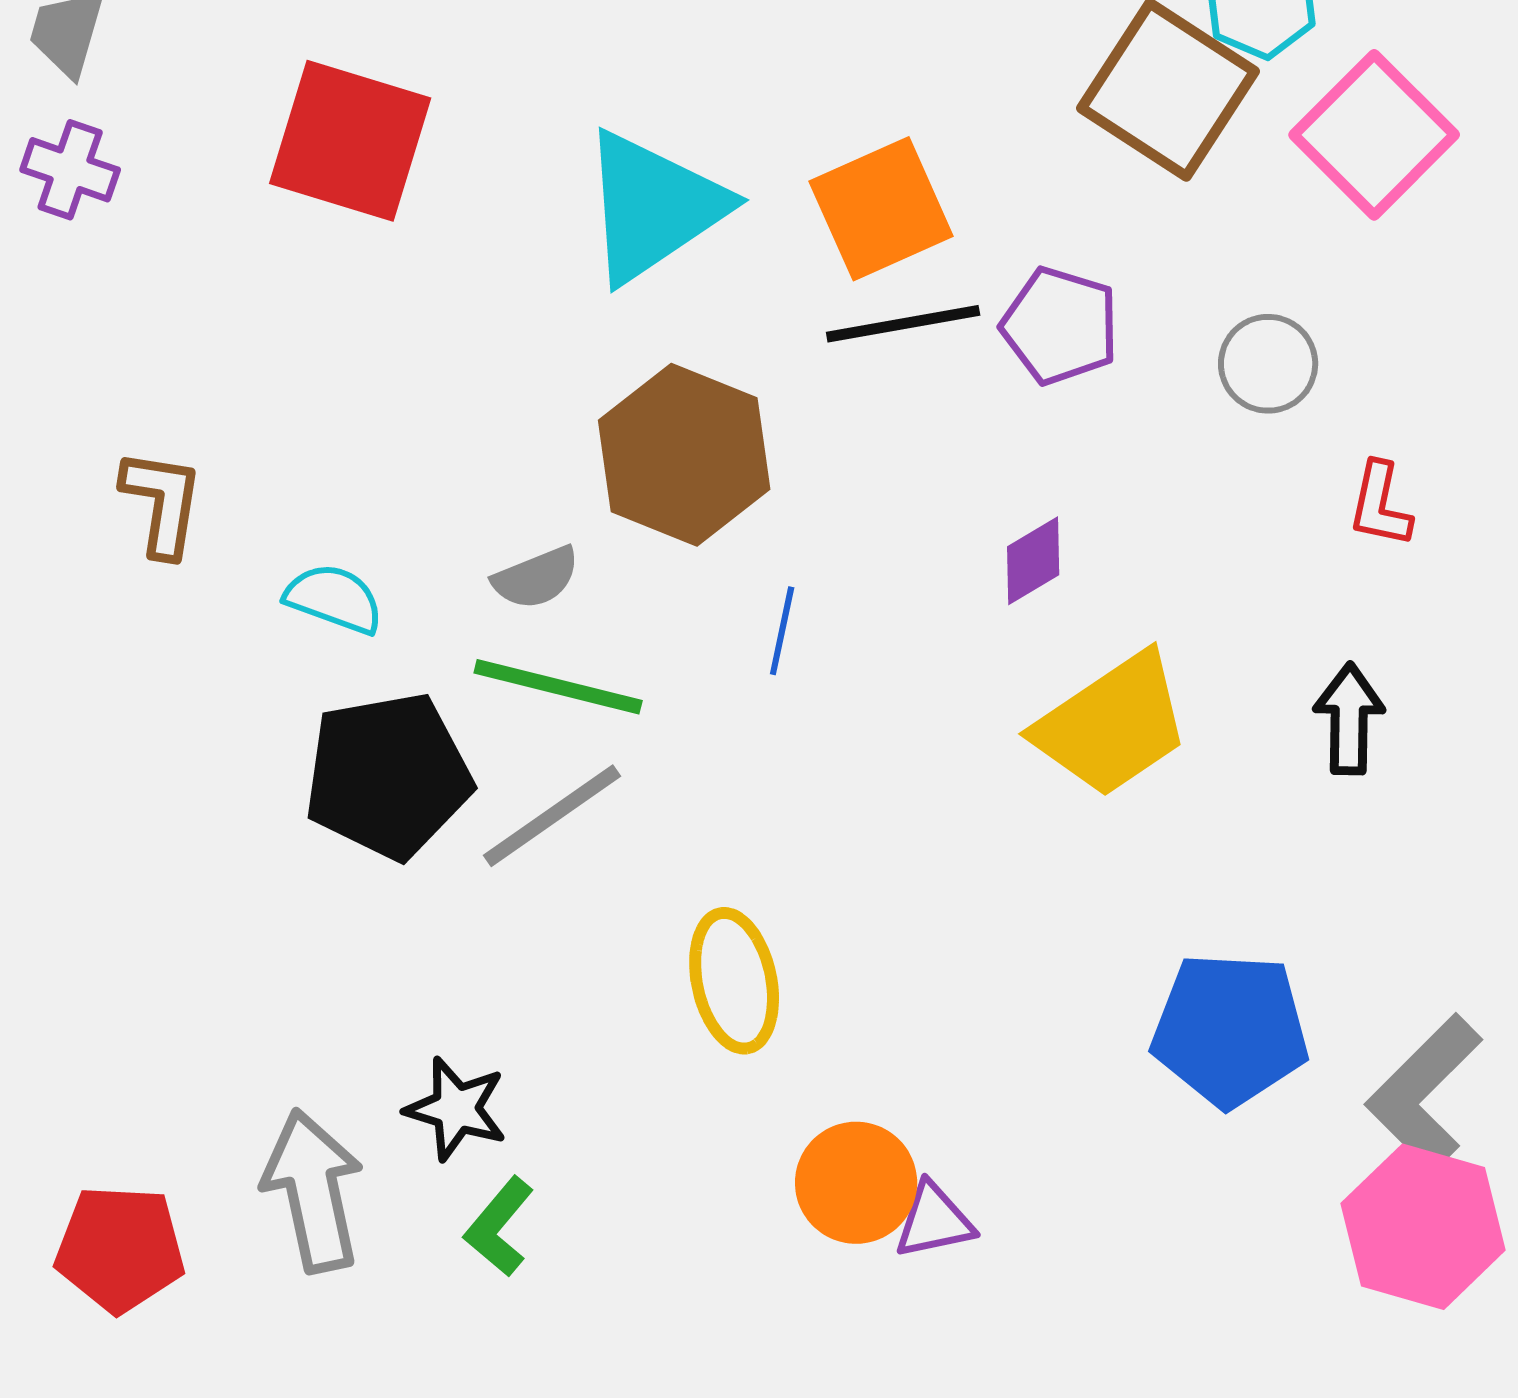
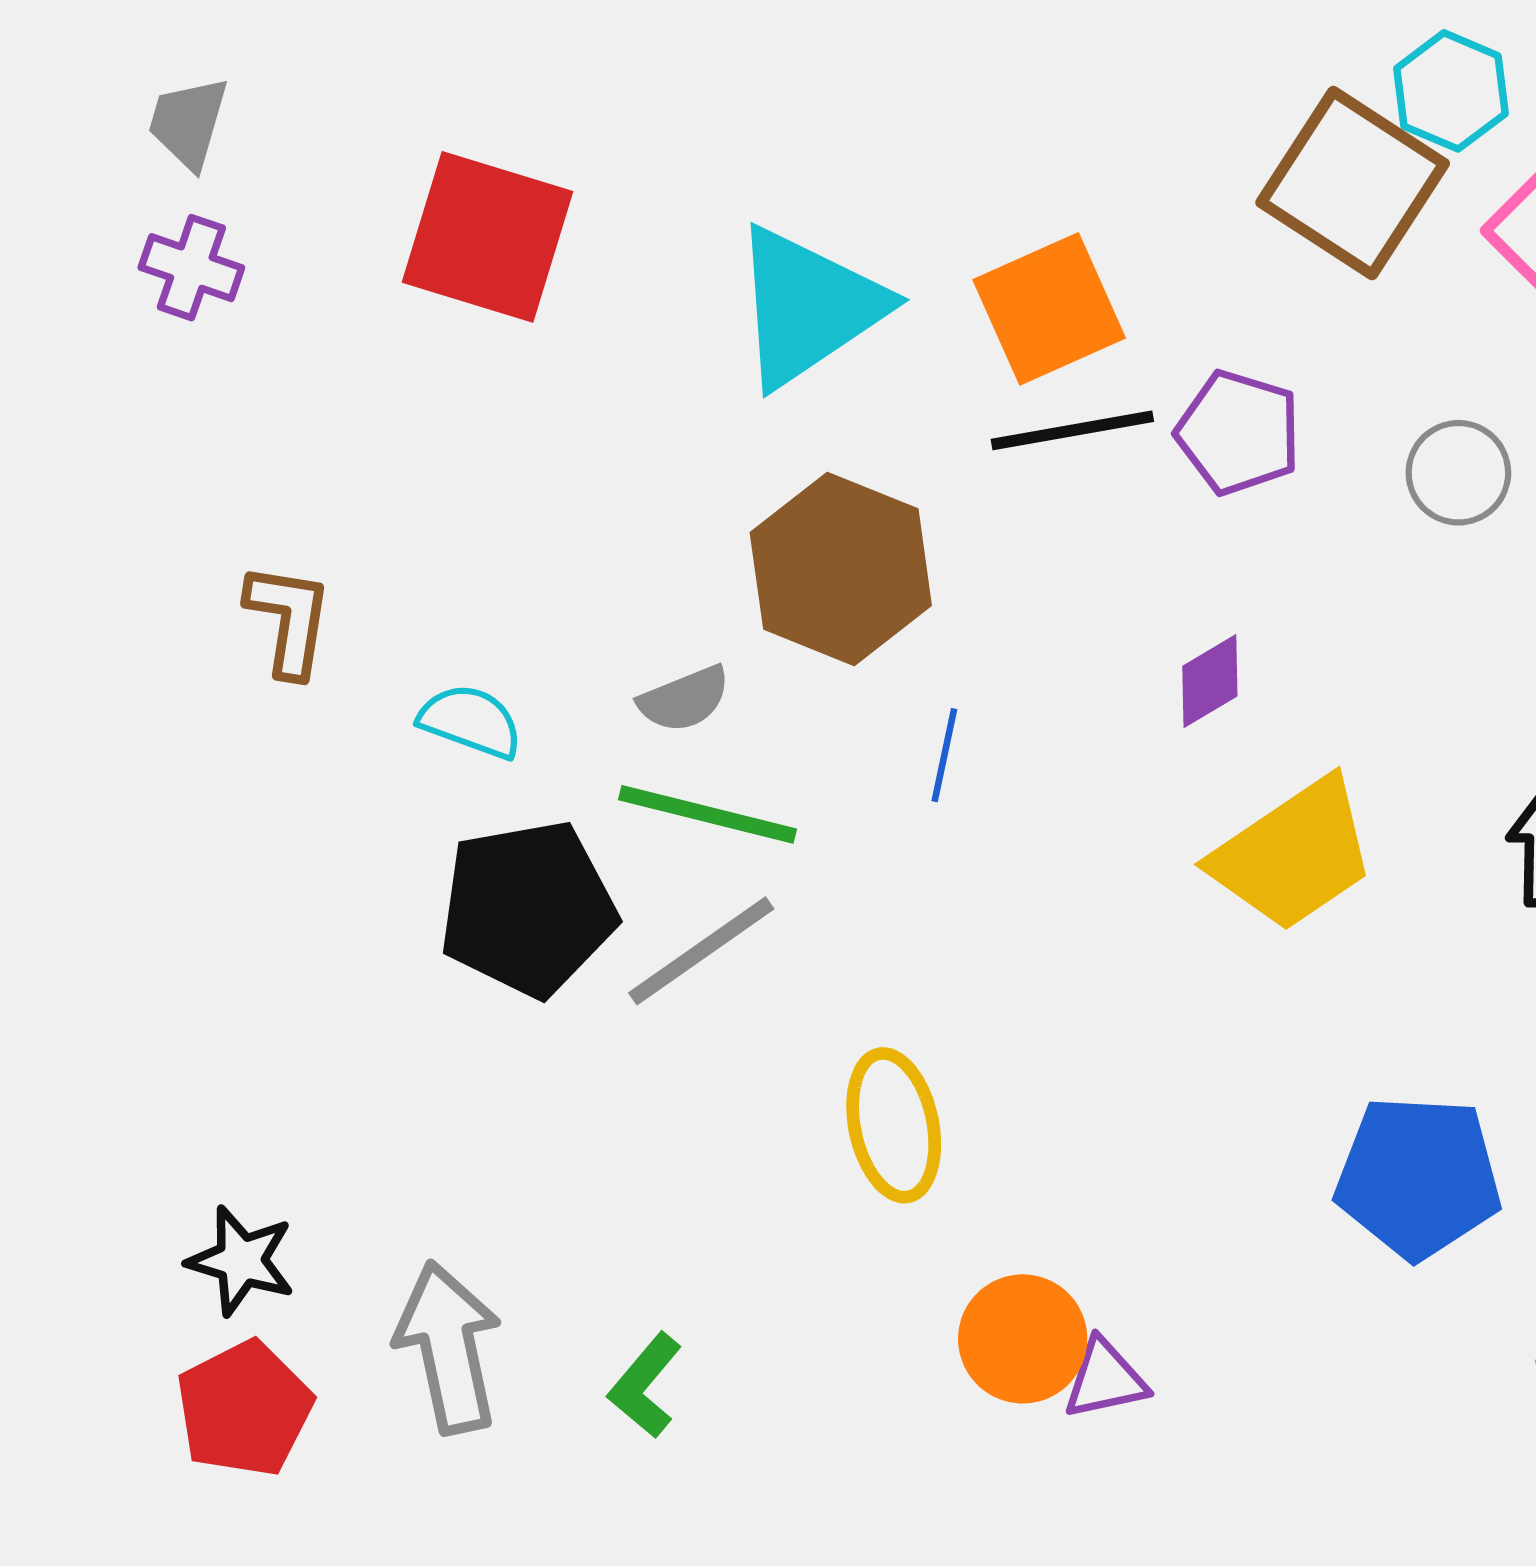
black star: (456, 1109) -> (241, 1261), moved
red pentagon: (120, 1249) -> (244, 1409), turned -30

